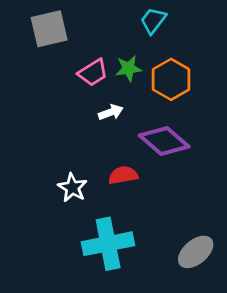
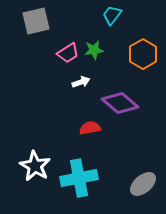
orange hexagon: (171, 79) -> (143, 54), moved
white star: (72, 188) -> (35, 166), moved, size x1.4

